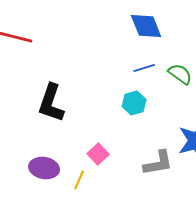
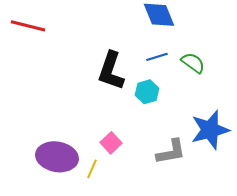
black L-shape: (51, 103) -> (111, 71), moved
purple ellipse: (44, 168) -> (57, 157), size x1.4

